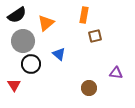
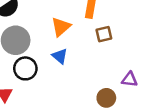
orange triangle: (46, 23) -> (61, 27), moved
brown circle: (89, 88) -> (106, 98), moved

